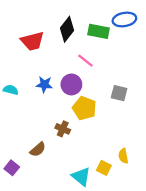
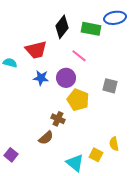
red trapezoid: (32, 41) -> (36, 50), moved
cyan semicircle: (11, 90) -> (10, 63), moved
brown semicircle: (38, 149) -> (46, 138), moved

